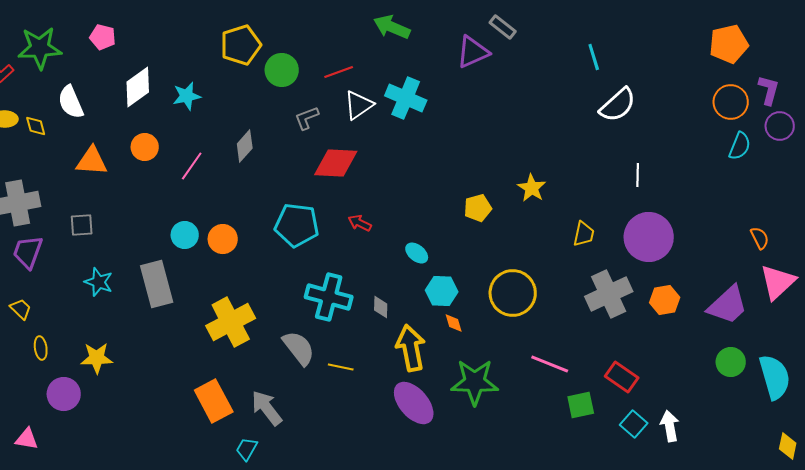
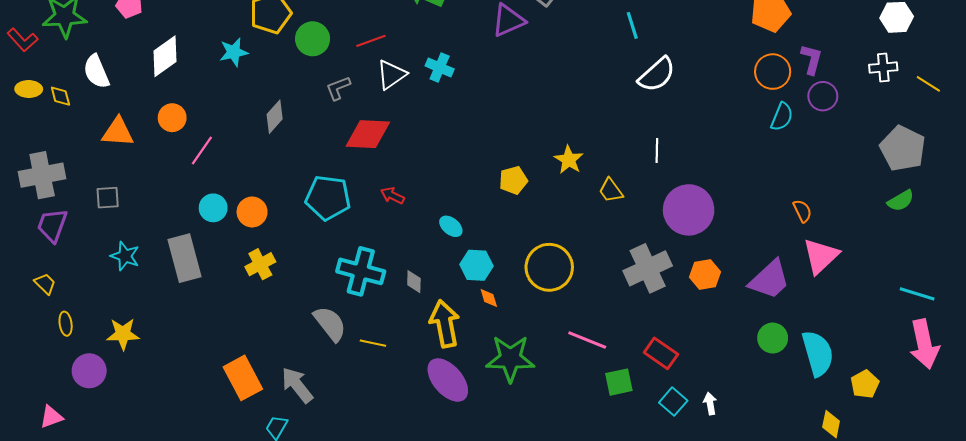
cyan star: (187, 96) -> (234, 52), moved
cyan cross: (406, 98) -> (440, 67), size x0.7
pink line: (192, 166) -> (202, 150), moved
white line: (638, 175) -> (657, 150), moved
yellow trapezoid: (584, 234) -> (611, 190), moved, turned 132
yellow cross: (231, 322) -> (260, 264), moved, size x0.6
white arrow: (670, 426) -> (710, 404), size x0.7
pink triangle: (27, 439) -> (51, 417), turned -30

